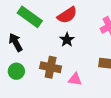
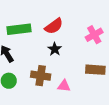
green rectangle: (30, 17) -> (19, 29), turned -40

